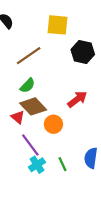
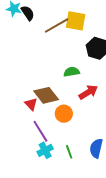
brown line: (29, 56) -> (57, 26), moved
green semicircle: (27, 85) -> (72, 72), moved, turned -147

